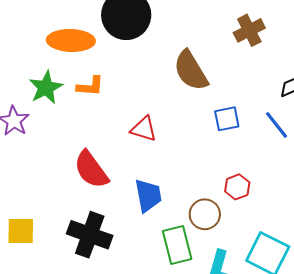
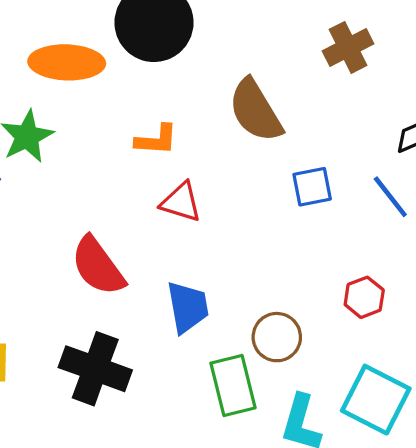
orange L-shape: (90, 86) -> (156, 140), moved
red hexagon: (237, 187) -> (364, 297), moved

